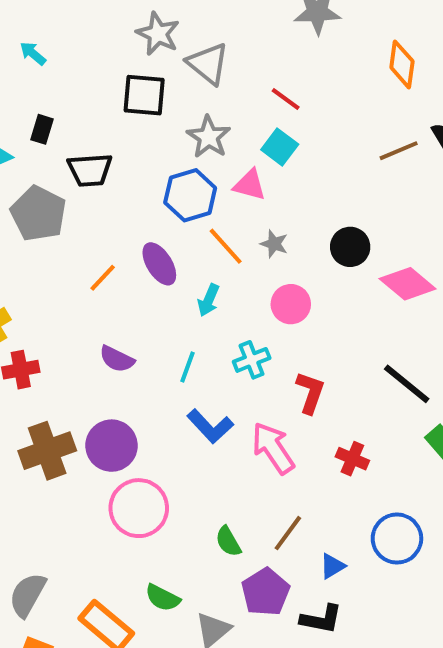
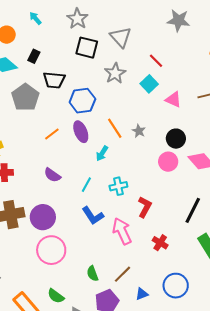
gray star: (158, 34) -> (77, 19), moved
pink triangle: (250, 185) -> (173, 100), moved
blue hexagon: (190, 195) -> (82, 101), moved
pink circle: (291, 304) -> (168, 162), moved
black line: (407, 384) -> (193, 210), turned 68

